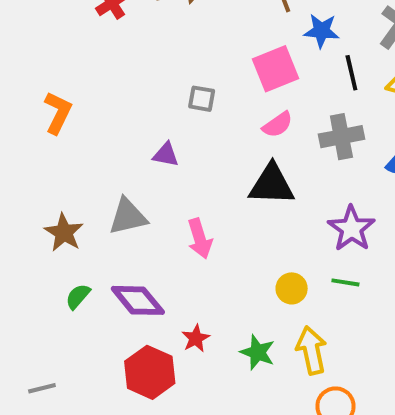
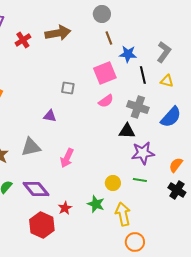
gray cross: (341, 137) -> (138, 107), turned 30
black triangle: (272, 185) -> (127, 131), moved, size x0.7
purple star: (351, 229) -> (143, 153), turned 30
pink arrow: (200, 239) -> (67, 158), turned 42
green star: (258, 352) -> (96, 204), moved

